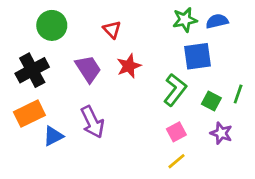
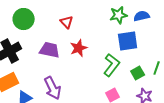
purple trapezoid: (88, 69) -> (50, 50), turned -45
green square: (211, 101) -> (138, 73), turned 32

